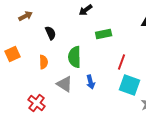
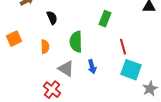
green rectangle: (104, 34) -> (105, 19), turned -56
red line: (122, 62) -> (123, 47), turned -35
red cross: (37, 103) -> (52, 90), moved

